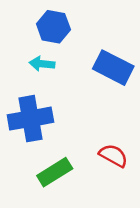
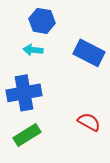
green rectangle: (55, 172) -> (27, 135), moved

